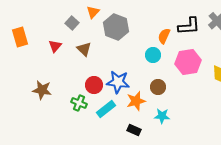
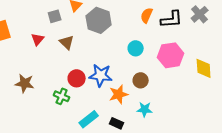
gray square: (72, 23) -> (55, 16), turned 32
orange semicircle: (164, 36) -> (147, 15), moved
cyan rectangle: (106, 109) -> (89, 119), moved

